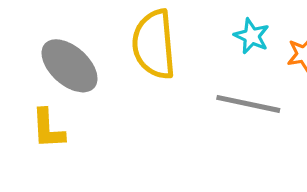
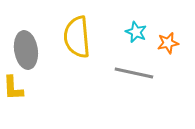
gray ellipse: (70, 66) -> (26, 50), turned 39

